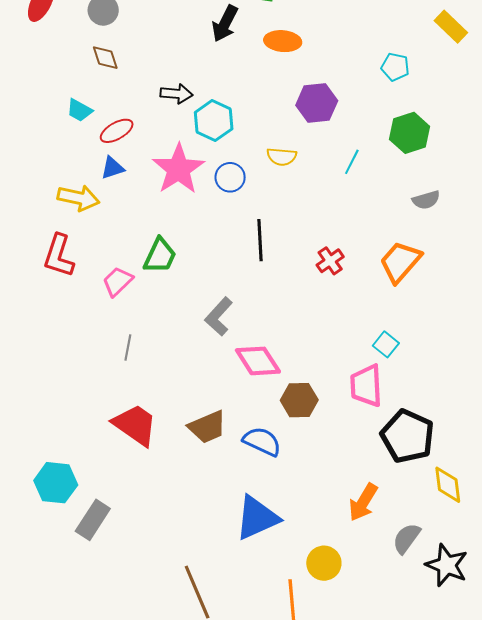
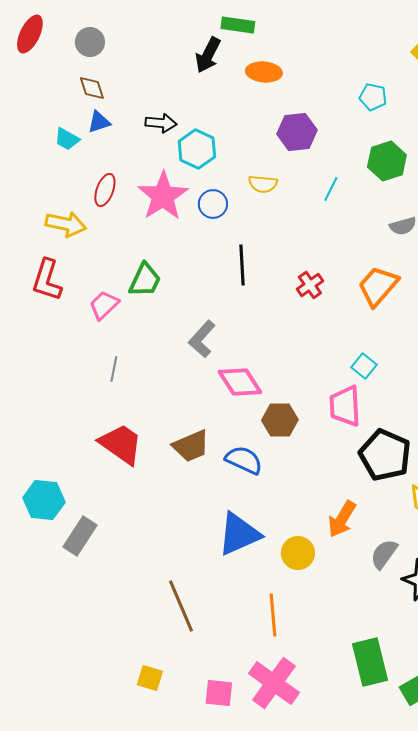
red ellipse: (117, 131) -> (105, 190), moved, turned -40
blue triangle: (112, 168) -> (99, 122), moved
yellow circle: (324, 563) -> (298, 553), moved

